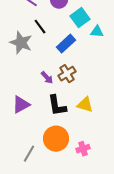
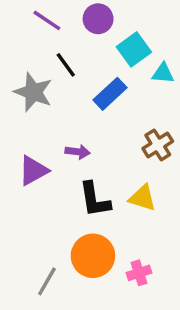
brown cross: (67, 74) -> (158, 145), moved
purple arrow: (47, 78) -> (78, 152), turned -40
purple triangle: (21, 105) -> (33, 171), moved

